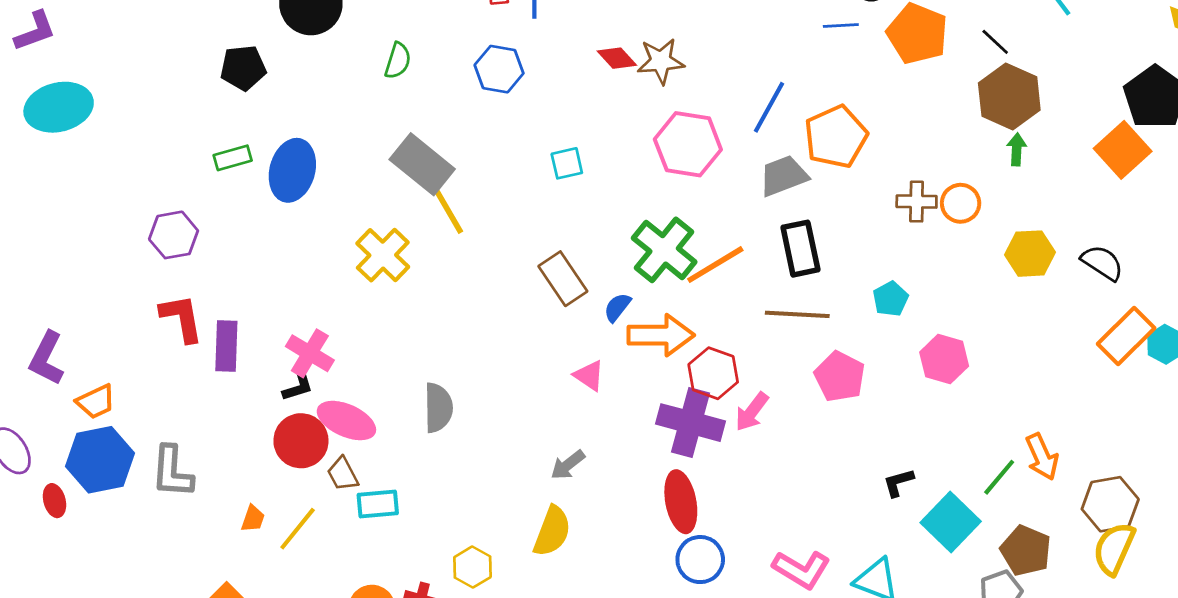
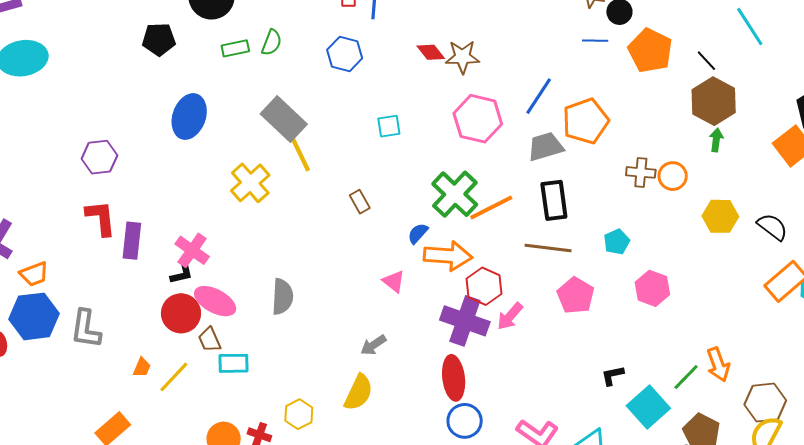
green rectangle: (233, 158) -> (235, 48), moved
brown rectangle: (563, 279) -> (360, 202), moved, size x0.6

